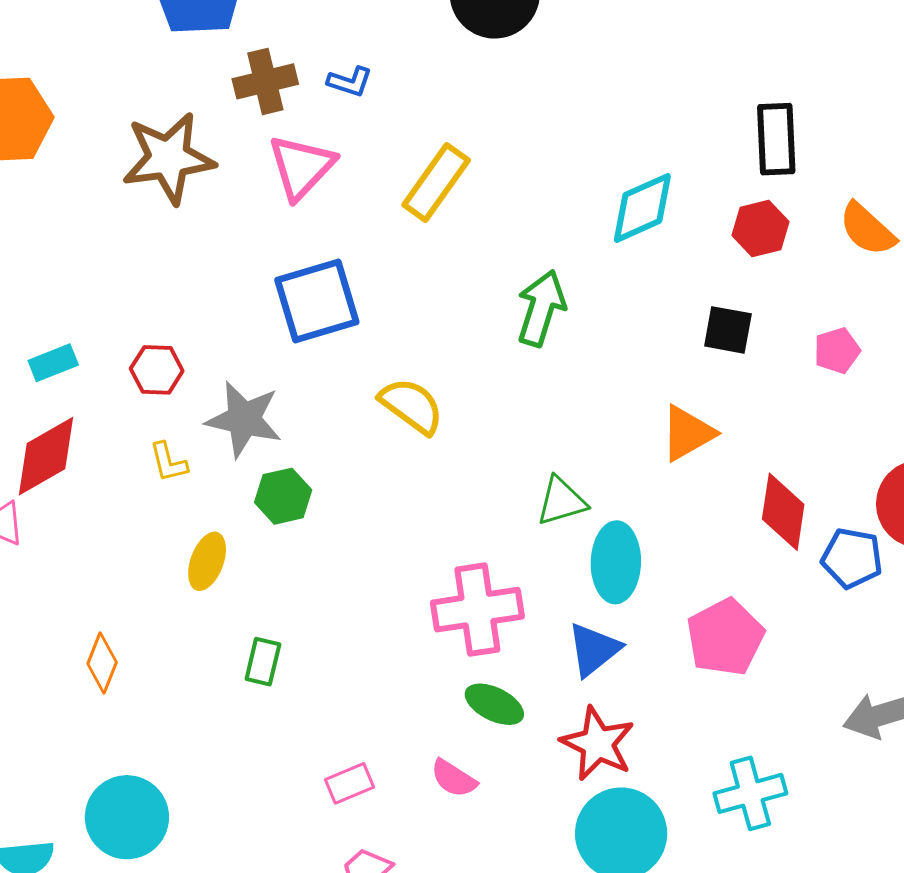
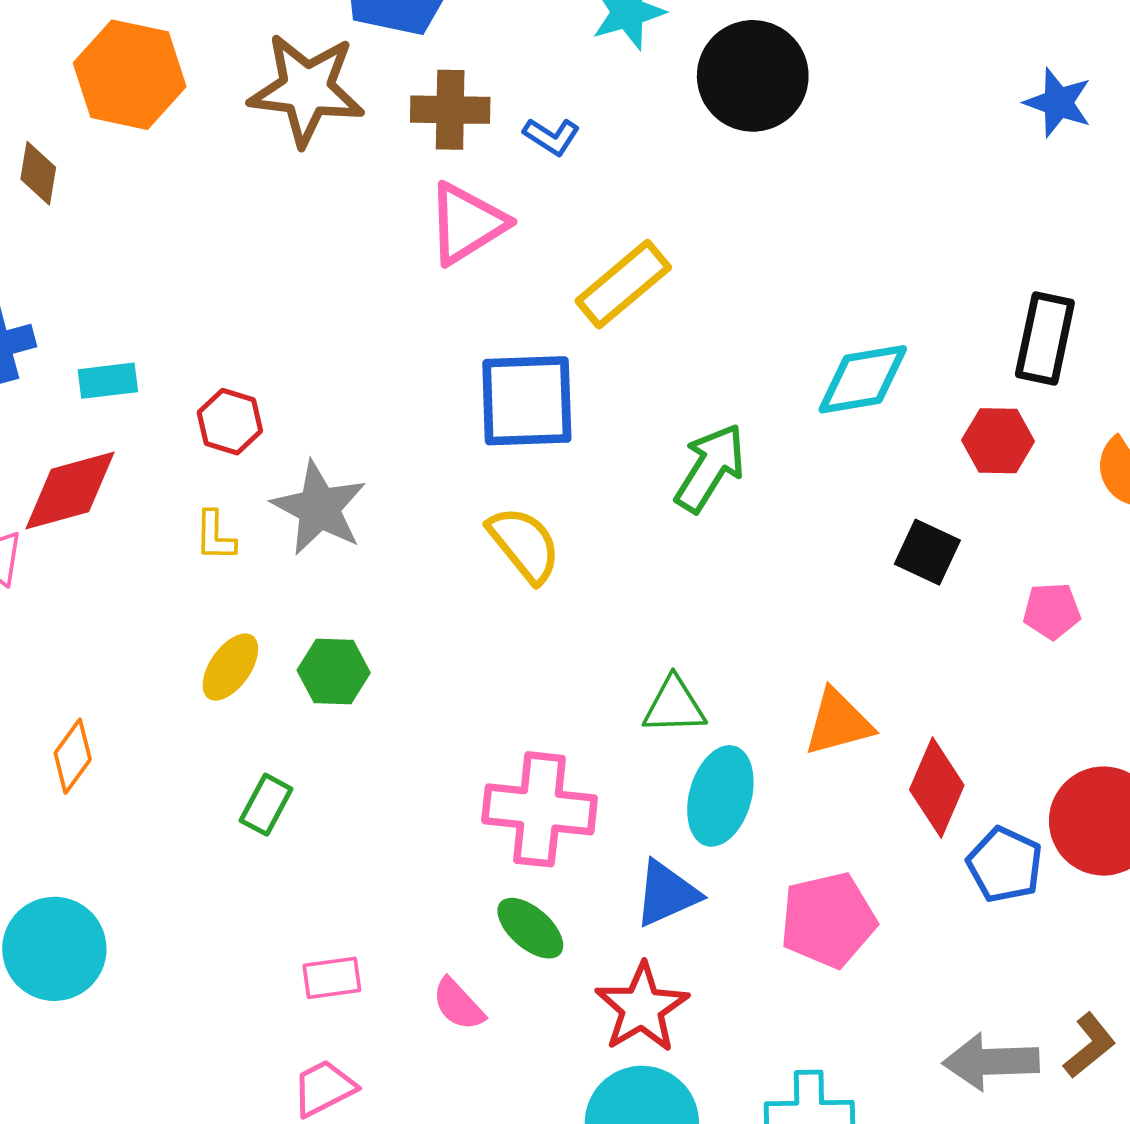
brown star: (168, 158) -> (307, 90), moved
blue square: (317, 301) -> (527, 401), moved
orange triangle: (688, 433) -> (838, 722), moved
green hexagon: (283, 496) -> (334, 672), moved

